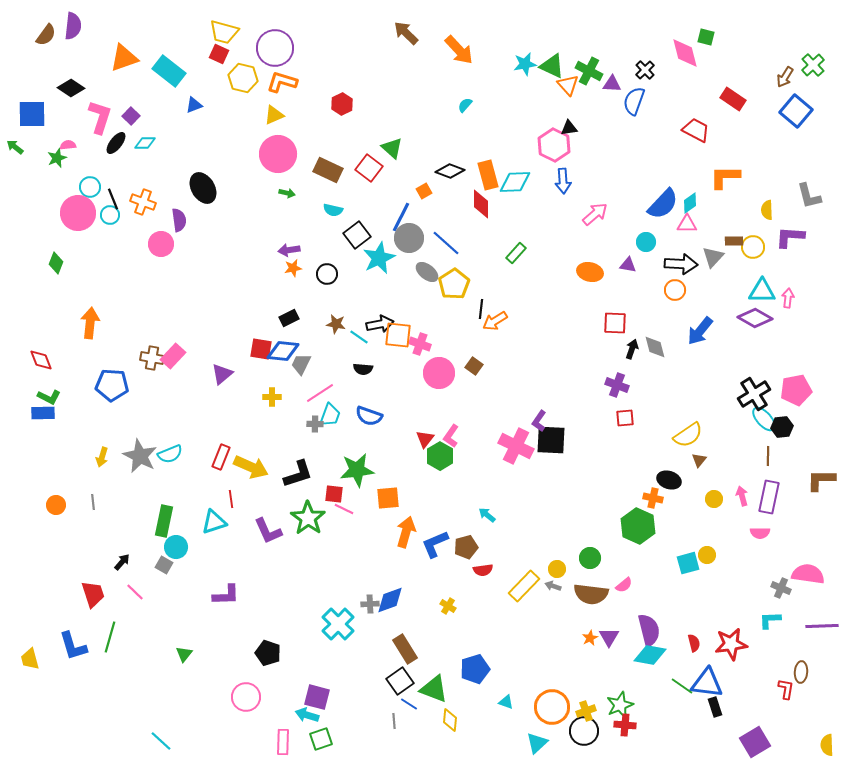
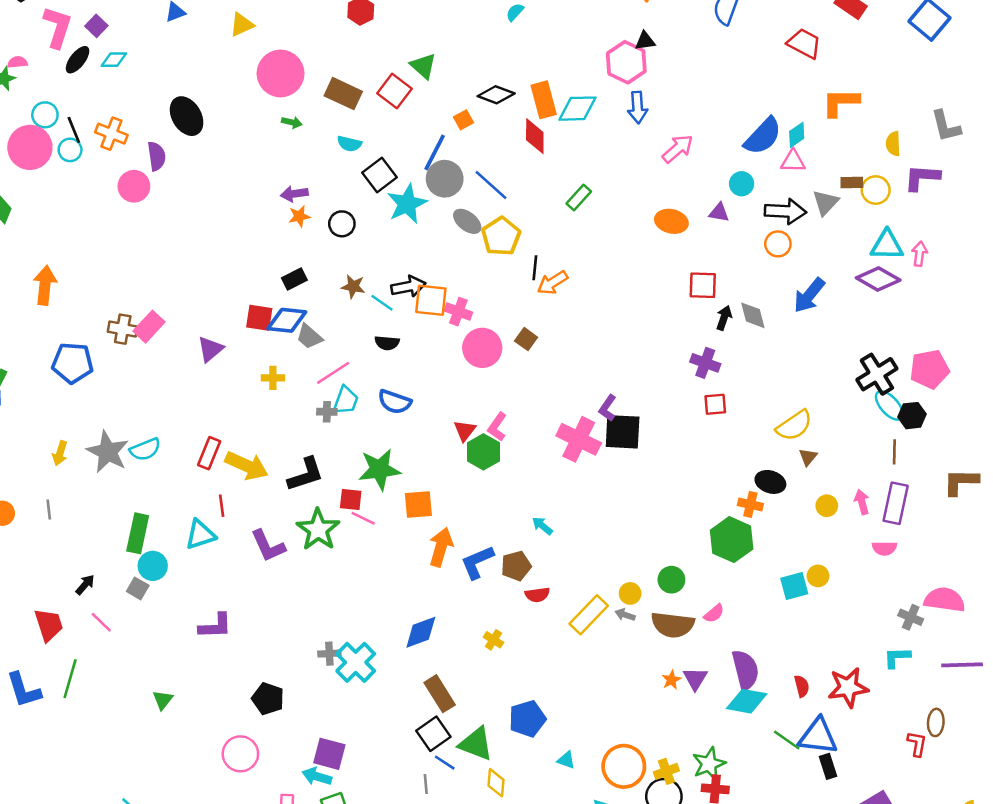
yellow triangle: (274, 115) -> (242, 25), moved
gray trapezoid: (301, 364) -> (309, 337), turned -75
gray cross: (370, 604) -> (329, 654), moved

